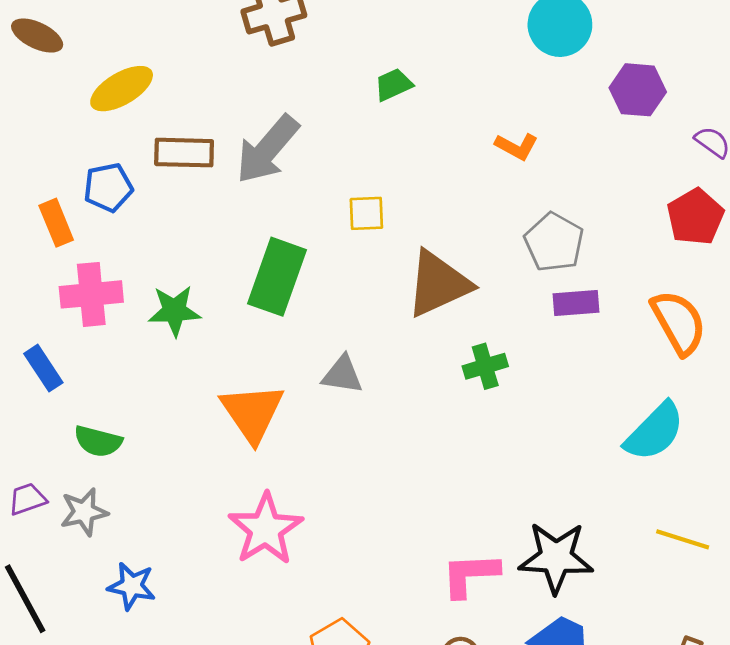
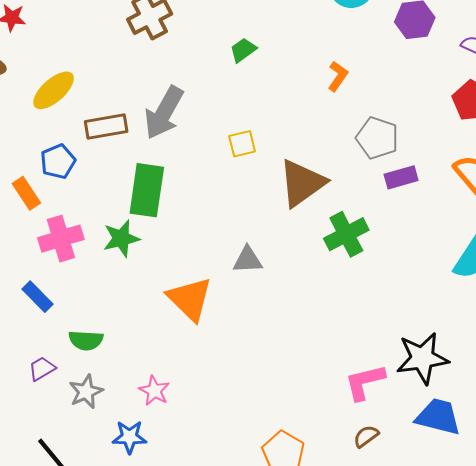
orange L-shape: (517, 146) -> (338, 76), turned -72
green rectangle: (277, 277) -> (147, 190), moved
green cross: (485, 366) -> (346, 234), size x1.4
purple trapezoid: (27, 499) -> (42, 369), moved
pink star: (266, 529) -> (154, 391), moved, size x0.6

